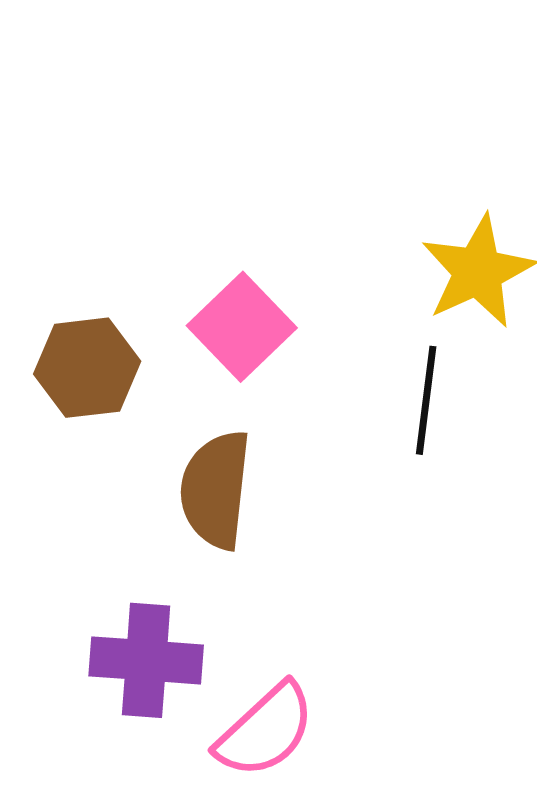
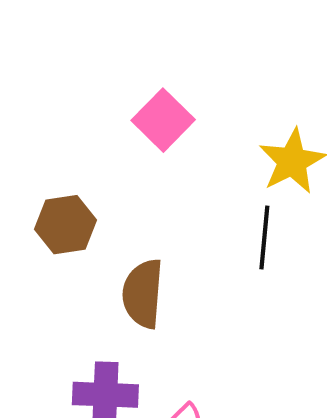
pink square: (242, 327) -> (163, 120), moved

